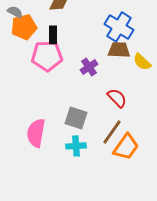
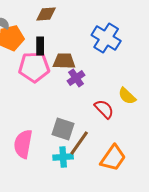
brown trapezoid: (119, 50) -> (64, 61), moved
yellow semicircle: (142, 62) -> (127, 96), moved
brown line: (112, 132) -> (79, 143), moved

